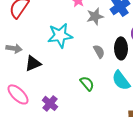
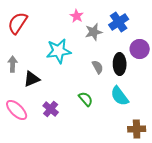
gray arrow: (14, 48) -> (13, 64), turned -98
purple cross: (50, 103) -> (51, 109), moved

